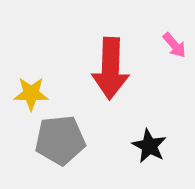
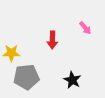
red arrow: (110, 68) -> (52, 40), size x0.6

